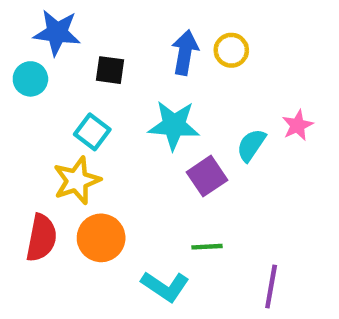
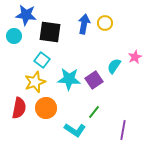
black square: (110, 70) -> (50, 32), size x1.6
cyan star: (174, 125) -> (69, 79), moved
green line: (207, 247) -> (94, 112), turned -48

